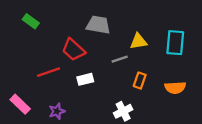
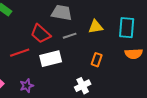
gray line: (120, 59) -> (70, 36), moved
white rectangle: (85, 79) -> (51, 59), size x1.5
orange semicircle: (175, 88) -> (134, 54), moved

